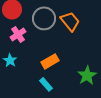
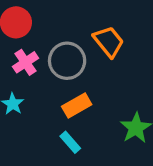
gray circle: (44, 18) -> (67, 61), moved

